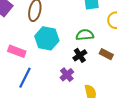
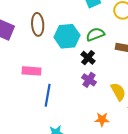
cyan hexagon: (47, 38) -> (67, 36), moved
black cross: (80, 55) -> (88, 58), moved

